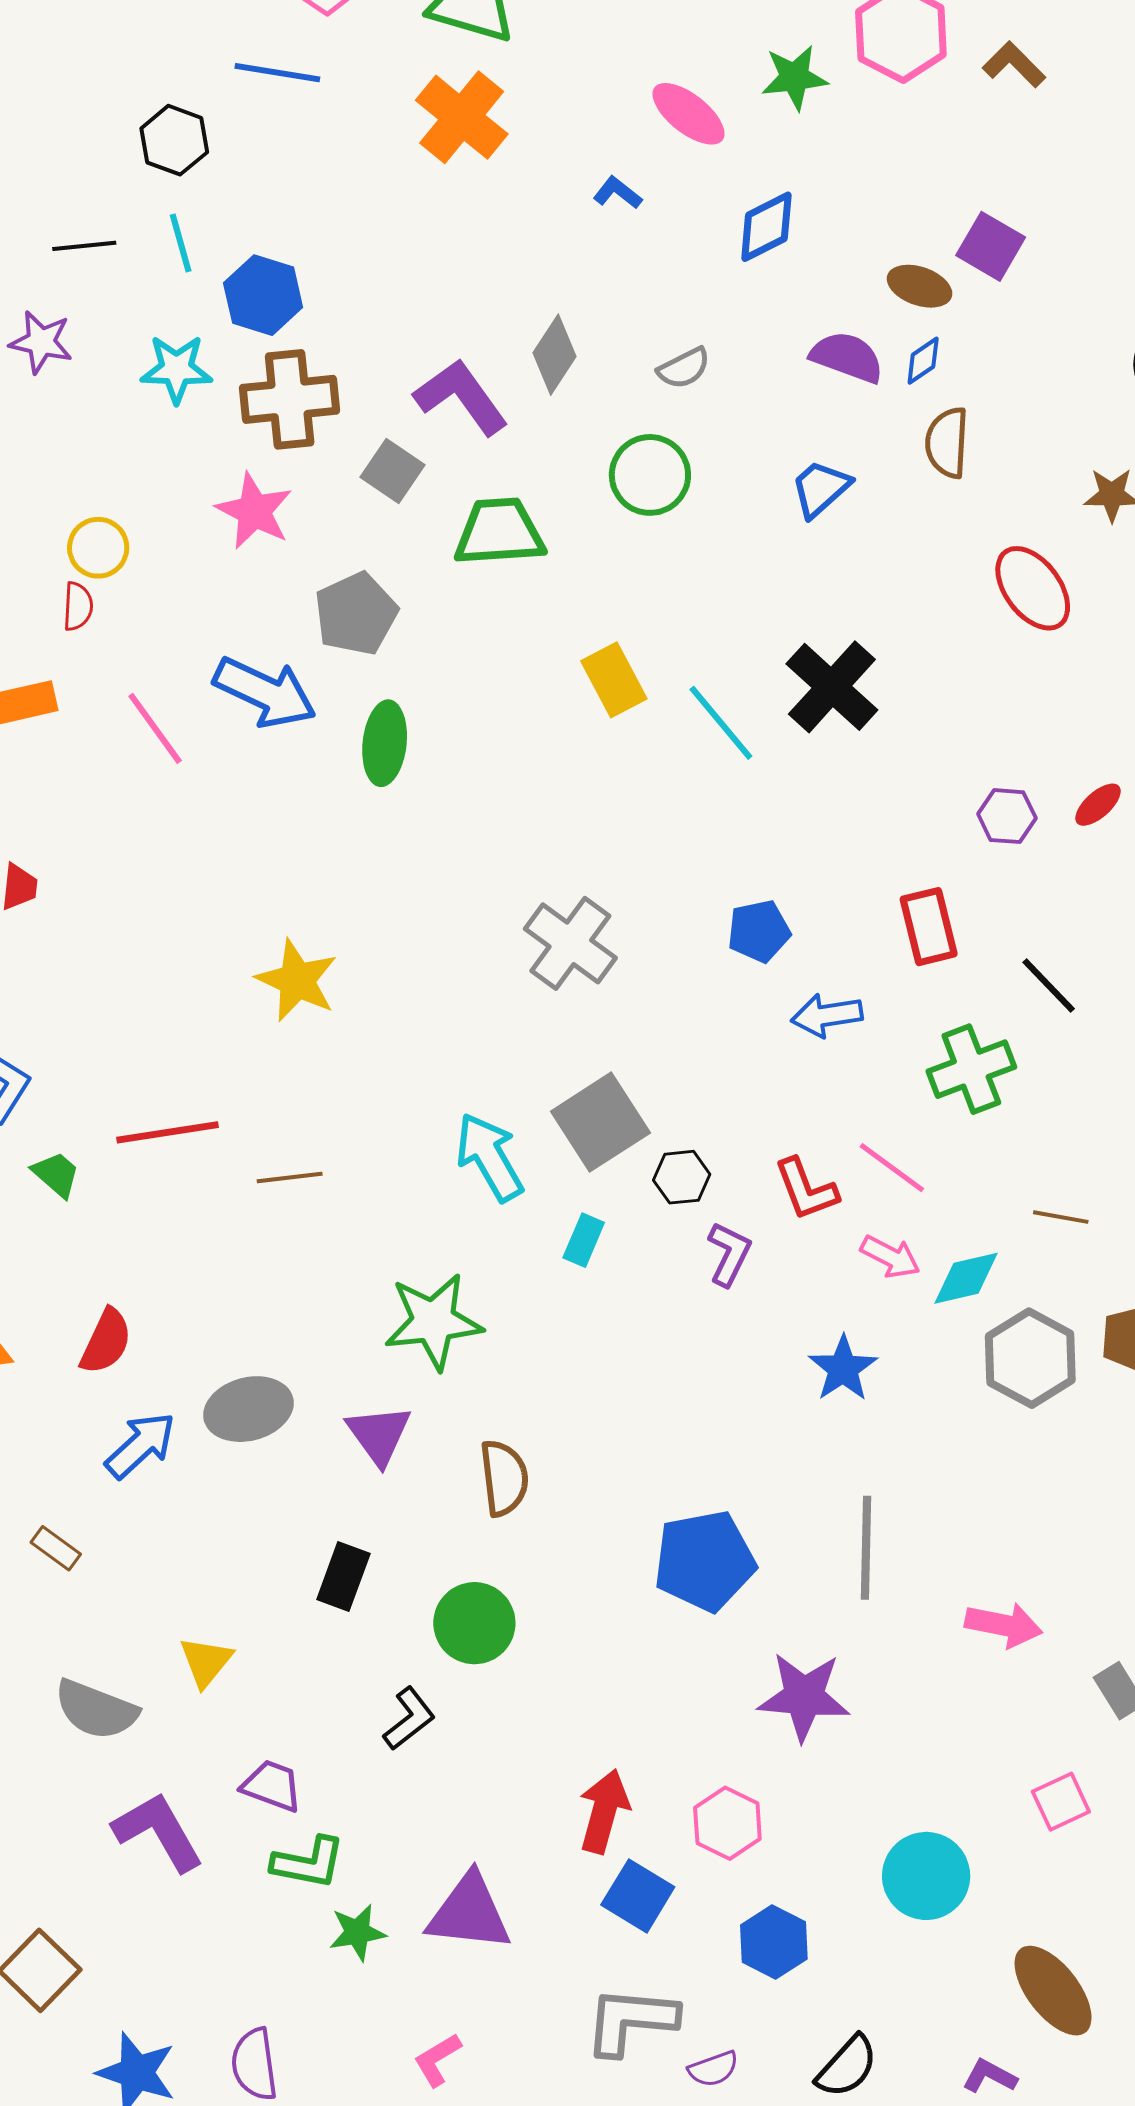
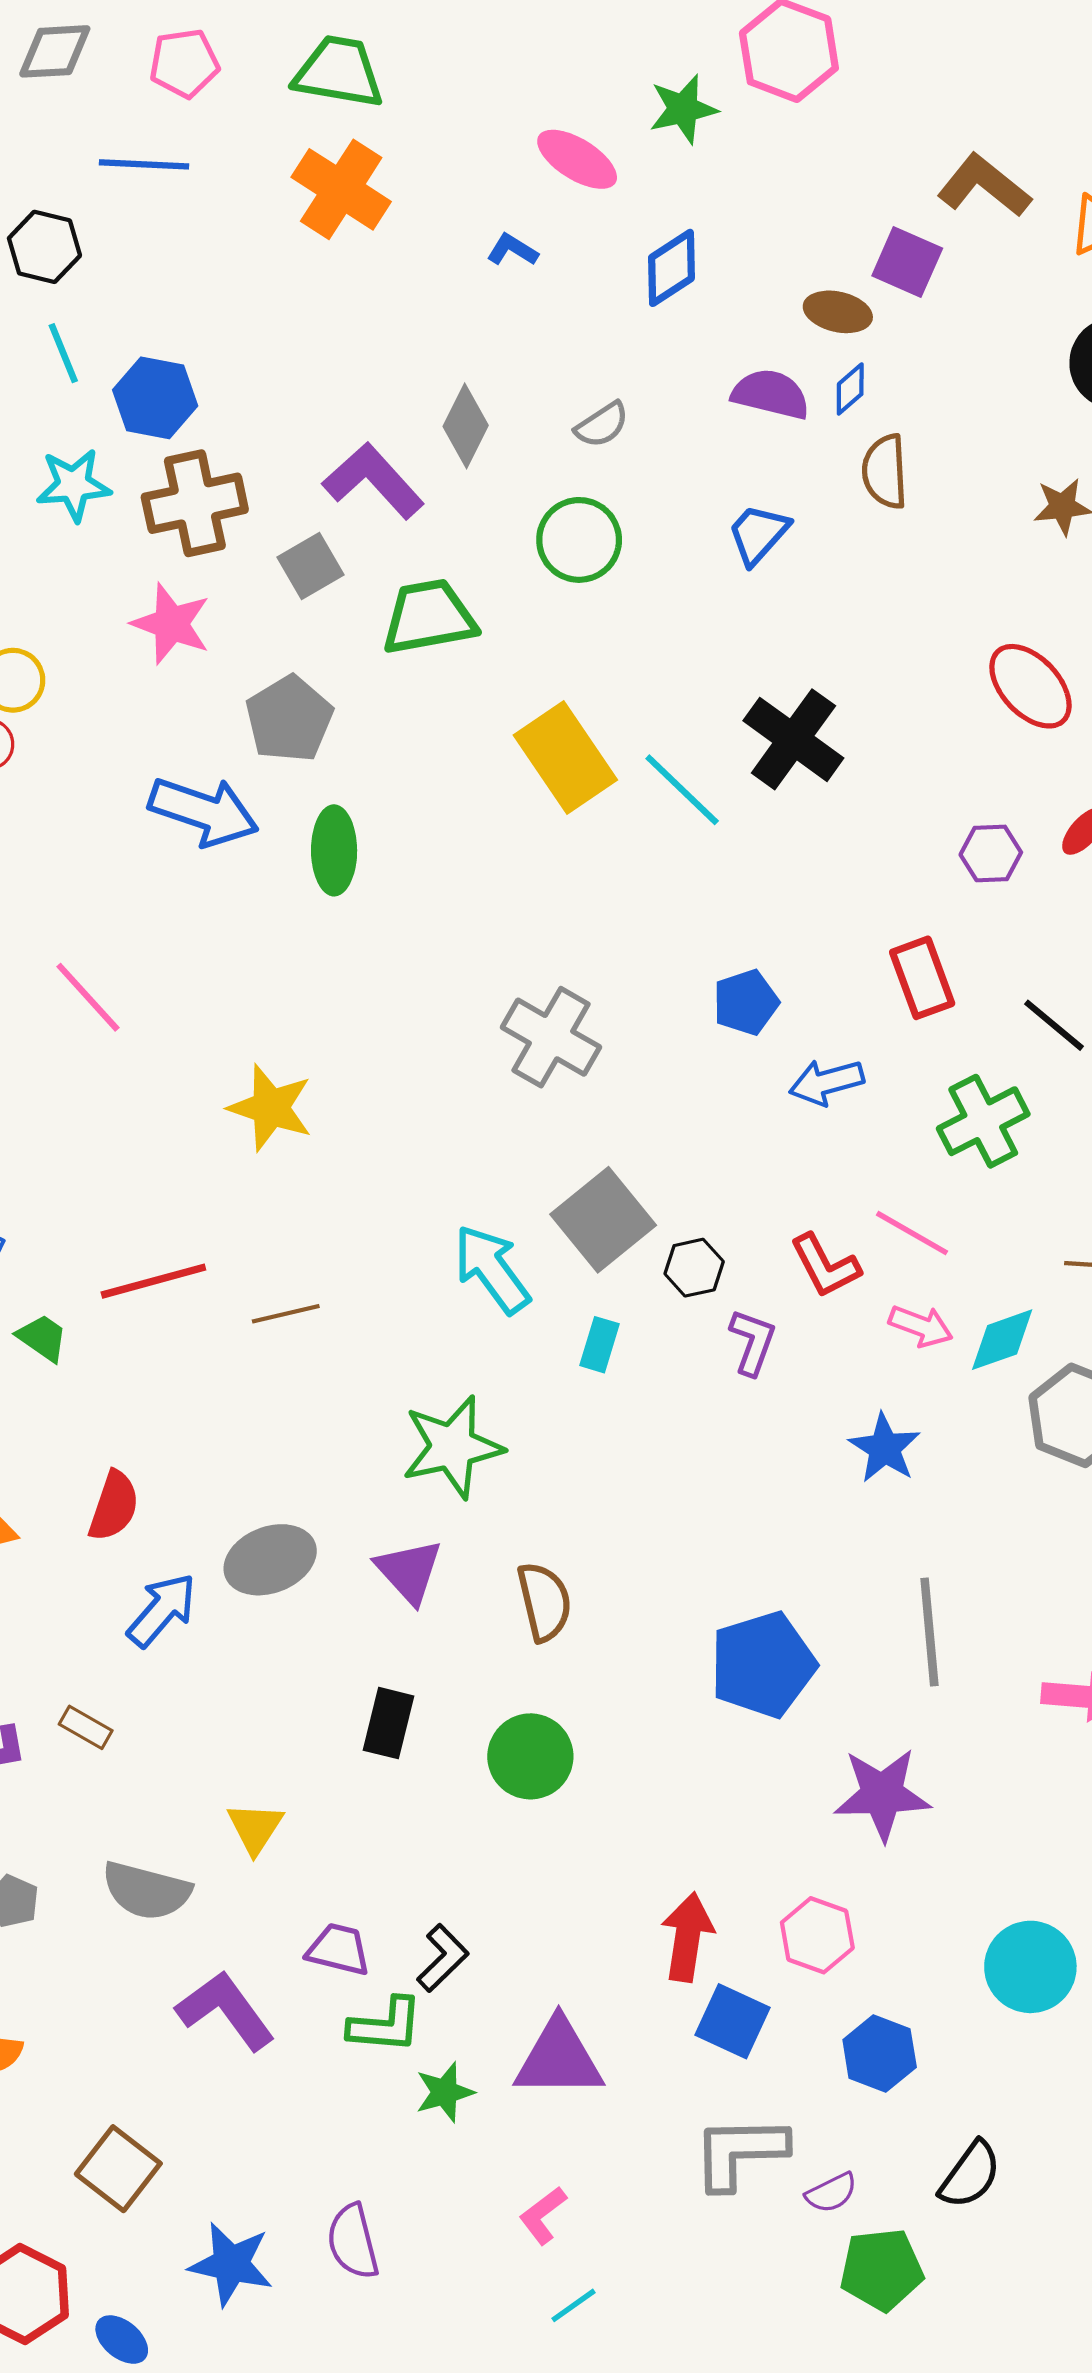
brown L-shape: (1014, 65) -> (984, 186), moved, size x1.4
gray square: (393, 471) -> (311, 566), turned 32
red ellipse: (1033, 588) -> (1030, 686), moved
yellow rectangle: (614, 680) -> (565, 758), size x1.4
pink line: (155, 728) -> (88, 997), moved
black L-shape: (409, 1719) -> (443, 1958), moved

